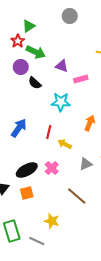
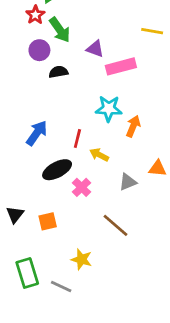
green arrow: (36, 52) -> (60, 30), turned 30
pink rectangle: (81, 79) -> (121, 66), size x1.5
black semicircle: (35, 83) -> (58, 72), turned 128
cyan star: (61, 102) -> (109, 109), moved
black ellipse: (27, 170) -> (57, 170), moved

